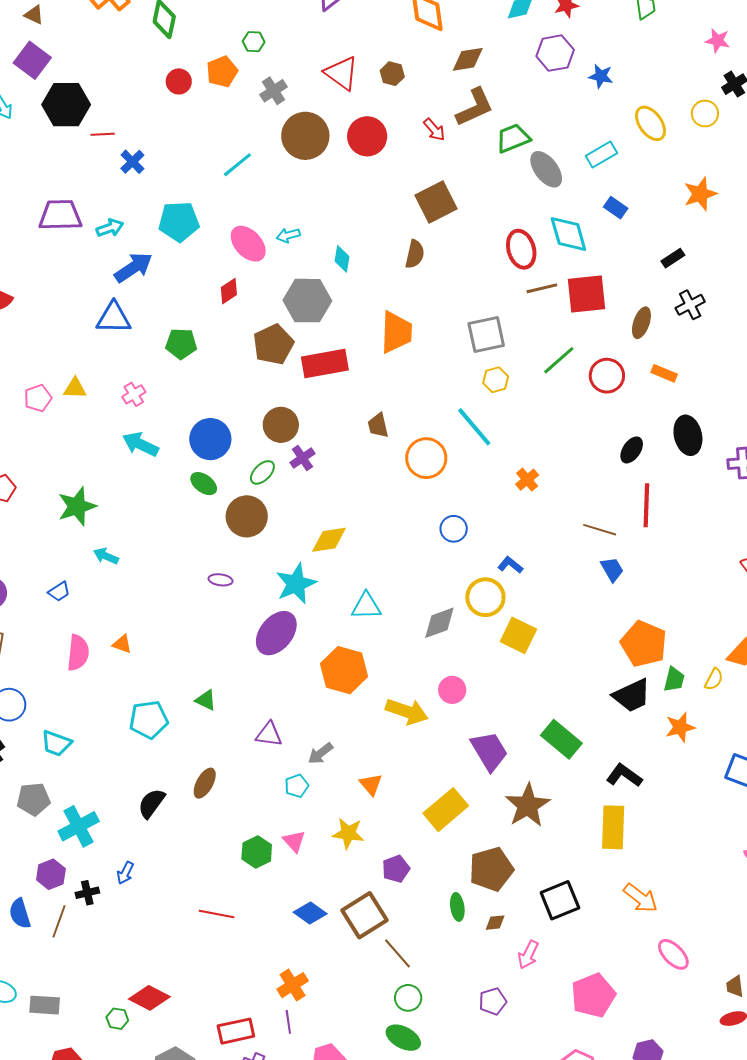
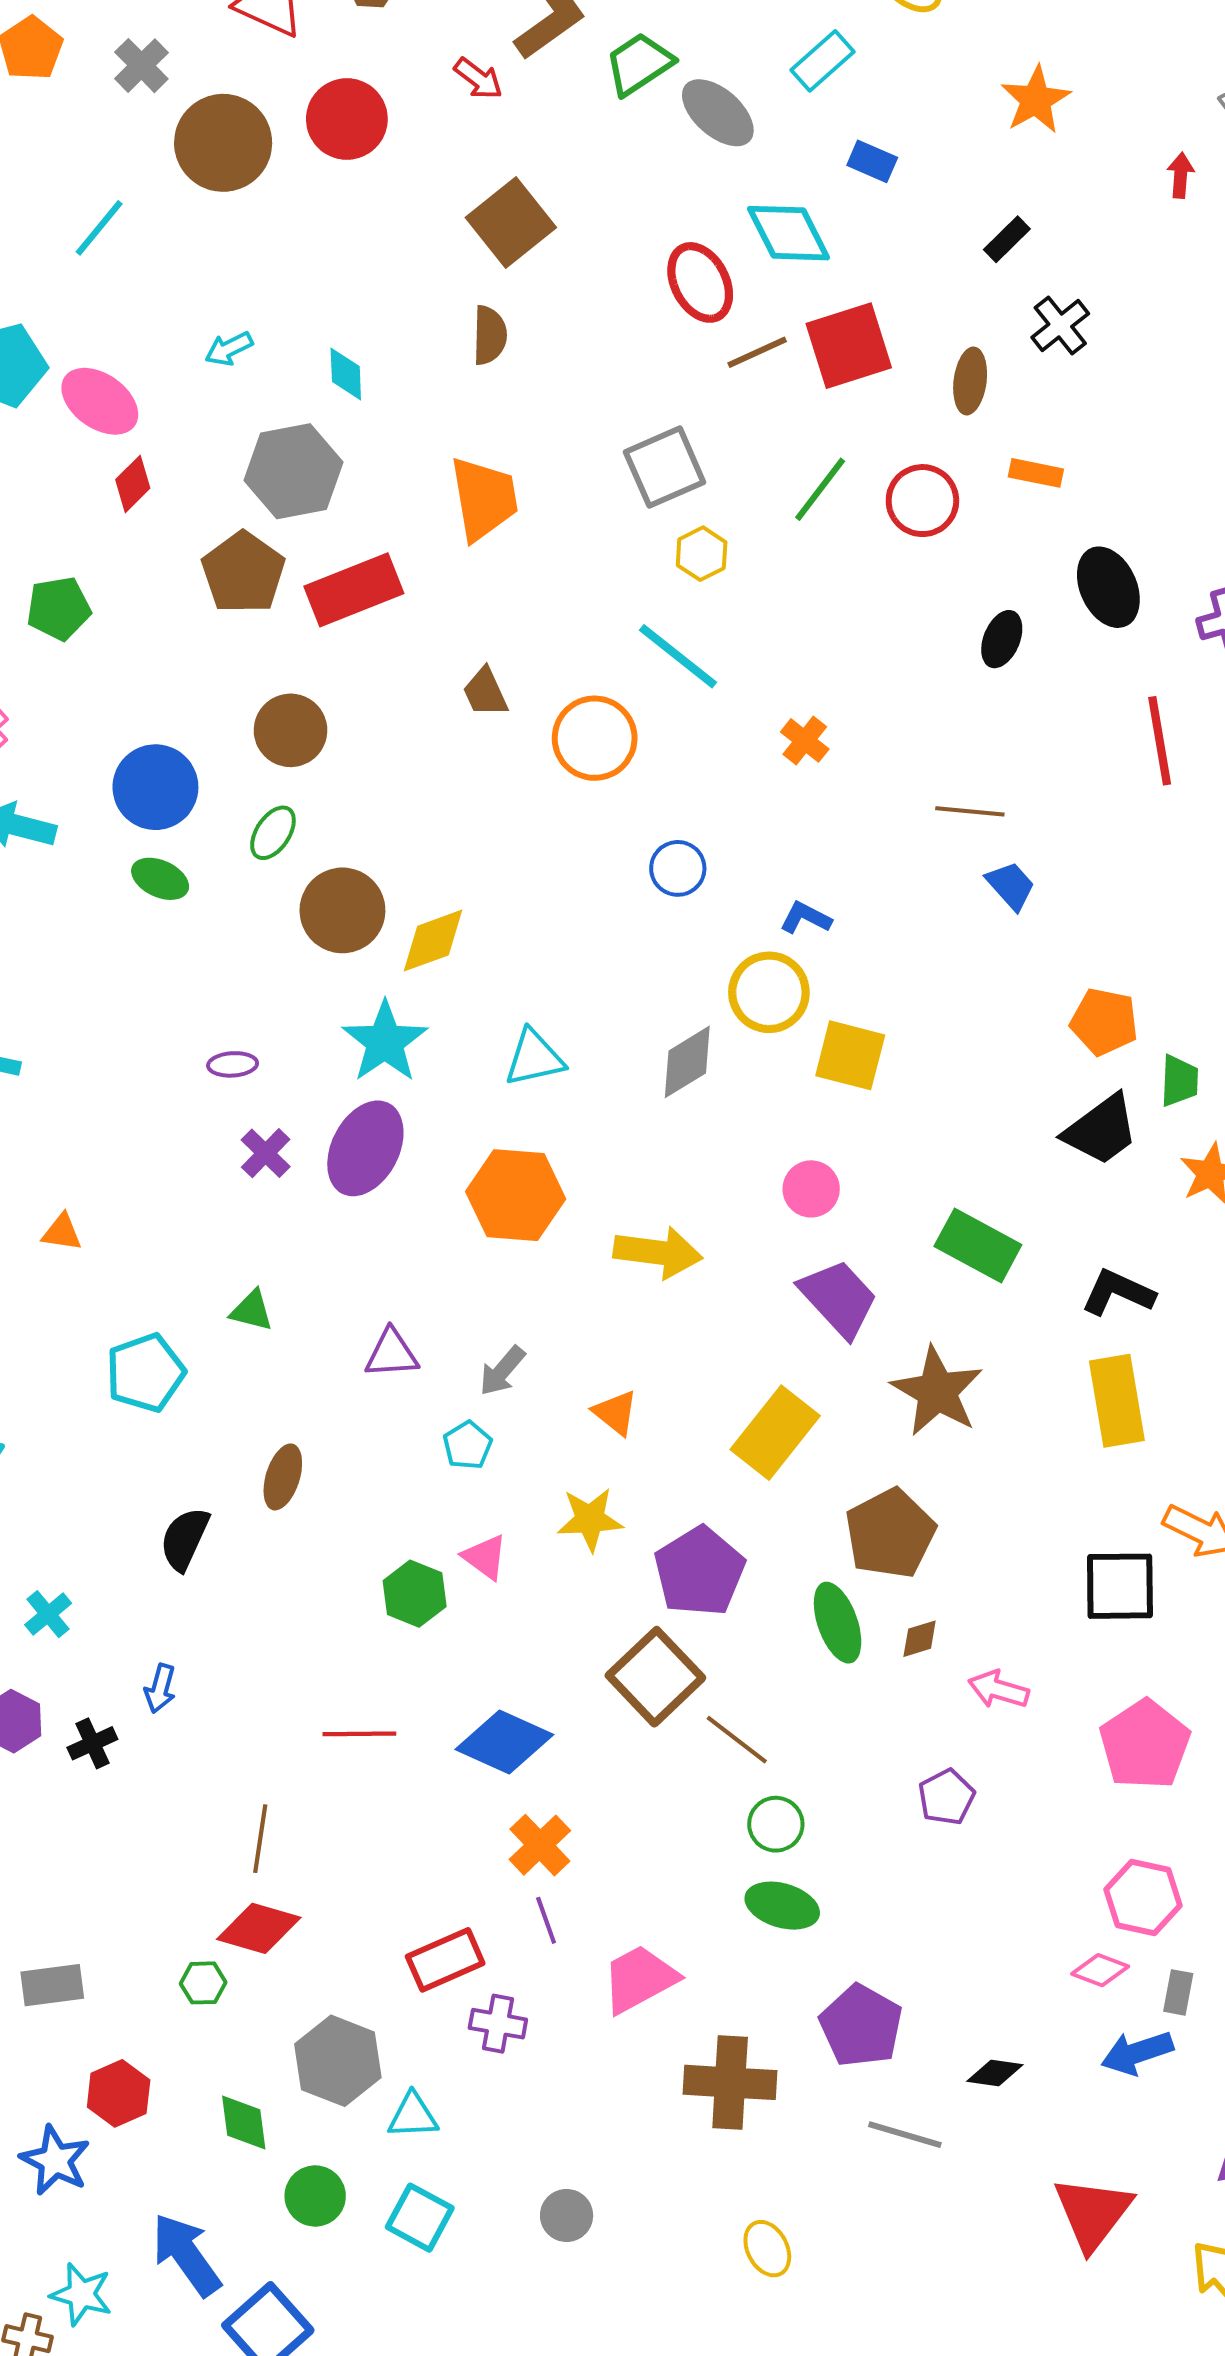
pink ellipse: (248, 244) -> (100, 401), moved
purple cross: (302, 458) -> (266, 1153), moved
red line: (646, 505) -> (1160, 741), moved
brown circle: (247, 516) -> (342, 910), moved
orange pentagon: (644, 644) -> (1104, 1022), size x0.7
pink circle: (452, 690) -> (811, 1189), moved
cyan cross: (79, 826) -> (48, 1614), size x0.6
purple pentagon: (396, 869) -> (699, 1571), size x1.6
black square: (560, 900) -> (1120, 1586), moved, turned 33
green ellipse: (457, 907) -> (838, 1623), size x1.4
blue diamond: (310, 913) -> (504, 1742), moved, size x1.4
brown line: (59, 921) -> (260, 1839), moved
pink arrow: (528, 955) -> (998, 1689), turned 92

